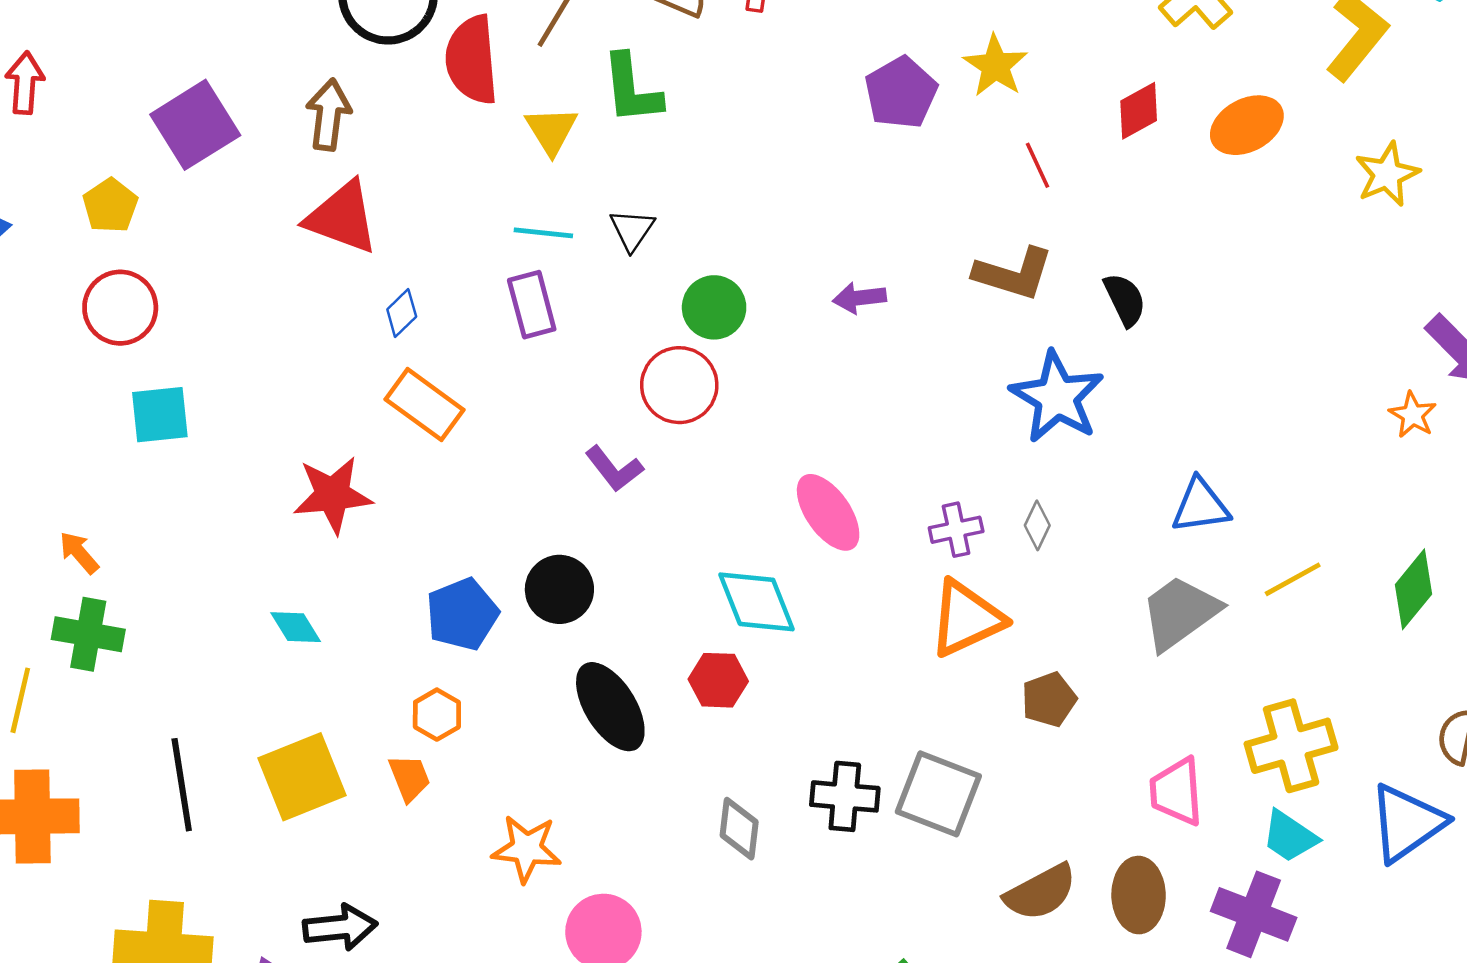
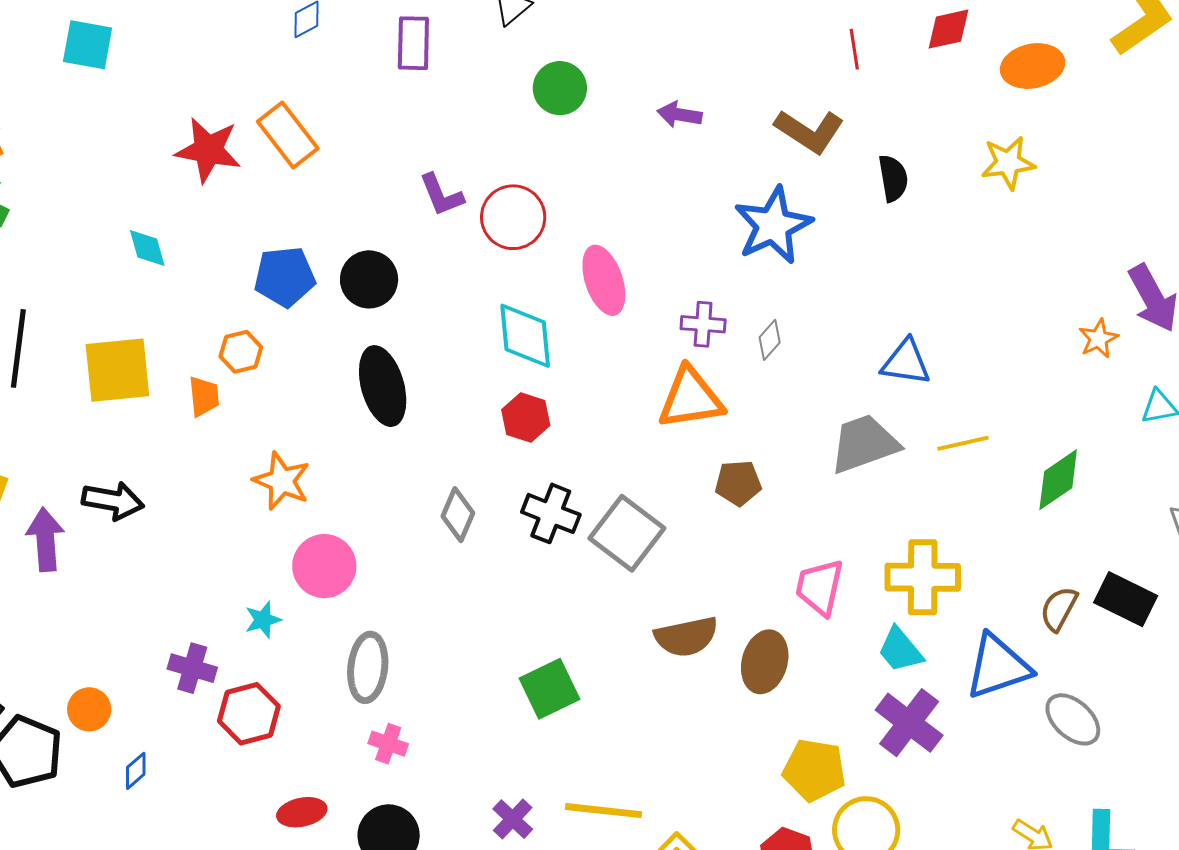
yellow star: (1387, 174) -> (1008, 163), moved
red circle: (679, 385) -> (513, 217), moved
blue star: (1057, 397) -> (773, 225), moved
orange rectangle: (424, 405) -> (288, 135), moved
red hexagon: (718, 680) -> (526, 417), moved
purple cross: (1254, 914) -> (909, 723), moved

